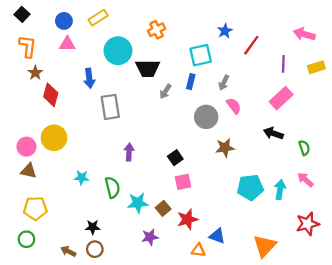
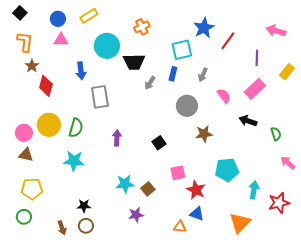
blue star: (225, 31) -> (204, 28), size x1.5
yellow rectangle: (316, 67) -> (287, 72), moved, turned -35
pink semicircle: (234, 106) -> (224, 96), moved
cyan star: (82, 177) -> (74, 161), size x1.5
pink arrow: (305, 180) -> (288, 163), moved
pink square: (183, 182) -> (178, 173), moved
green semicircle: (112, 187) -> (76, 128), moved, turned 30
cyan arrow: (280, 190) -> (254, 190), moved
red star: (187, 219) -> (196, 190), moved, turned -30
brown arrow: (68, 251) -> (62, 228), turned -136

